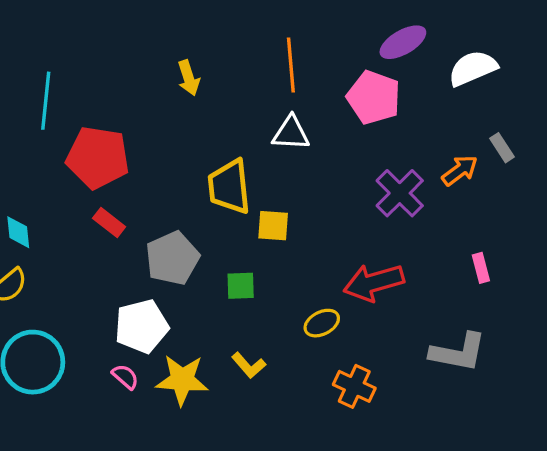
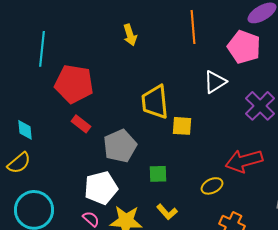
white triangle: (291, 133) -> (215, 82), moved, turned -35
green square: (241, 286) -> (158, 174), moved

